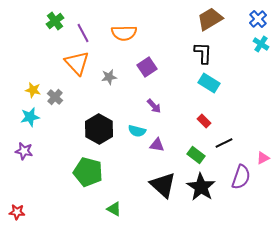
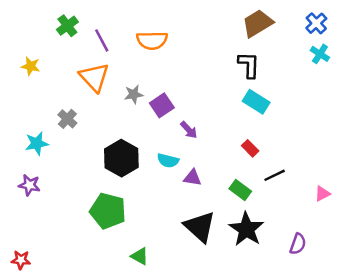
purple square: (147, 67) -> (162, 105), moved
yellow star: (33, 90) -> (31, 66), moved
purple semicircle: (241, 177) -> (298, 244), moved, size x0.7

